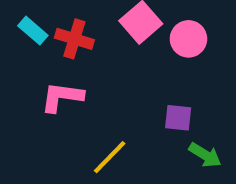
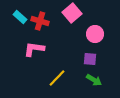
pink circle: (188, 39) -> (95, 34), moved
green arrow: (205, 155) -> (94, 80), moved

